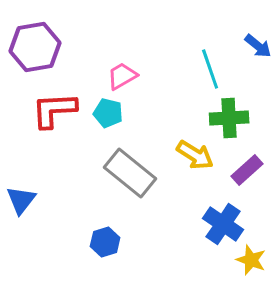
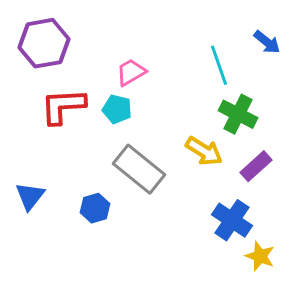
green cross: (229, 118) -> (238, 114), turned 30
blue hexagon: (105, 242) -> (95, 208), moved

